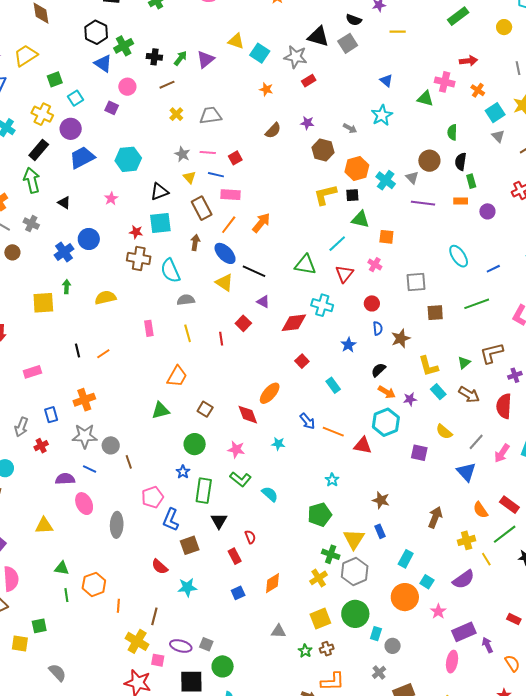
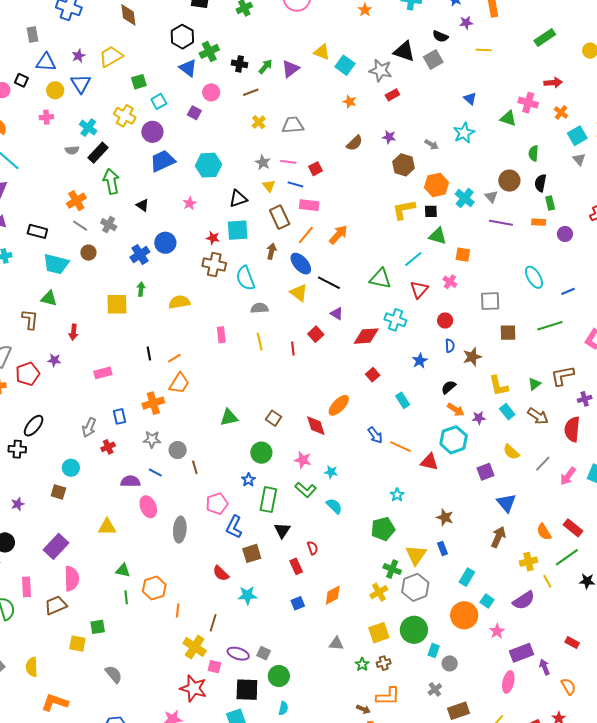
black rectangle: (39, 150) -> (98, 153), moved
orange trapezoid: (177, 376) -> (179, 383), moved
gray star: (85, 436) -> (152, 439), size x0.7
cyan star: (278, 444) -> (331, 472), moved
purple square: (419, 453) -> (485, 472), turned -36
blue triangle: (466, 472) -> (506, 503), moved

